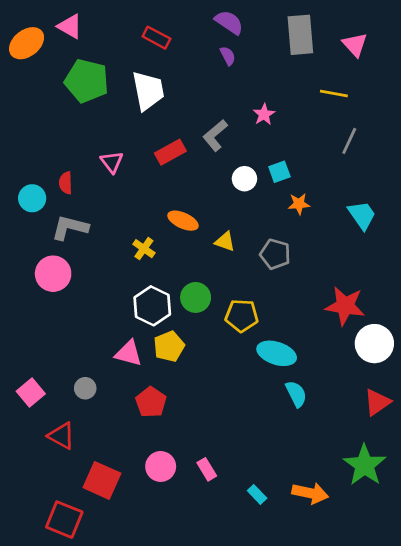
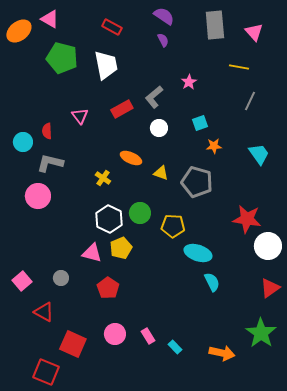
white circle: (244, 179) -> (159, 128), moved
gray pentagon: (275, 254) -> (197, 182), size x1.4
cyan rectangle: (257, 494) -> (175, 347), moved

